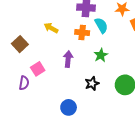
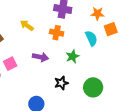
cyan semicircle: (101, 25) -> (91, 38), moved
purple arrow: (68, 59) -> (40, 57), turned 91

